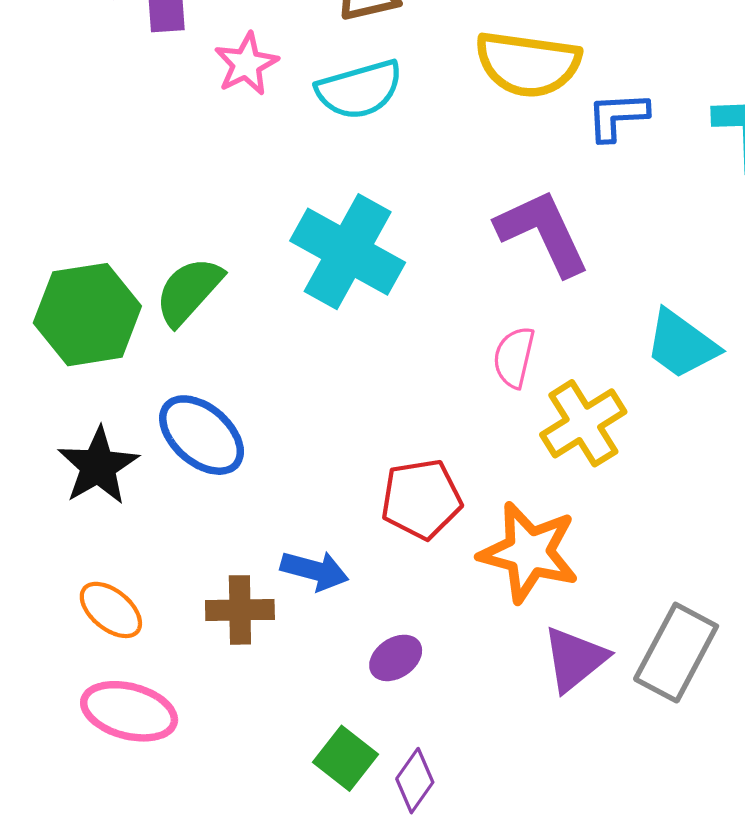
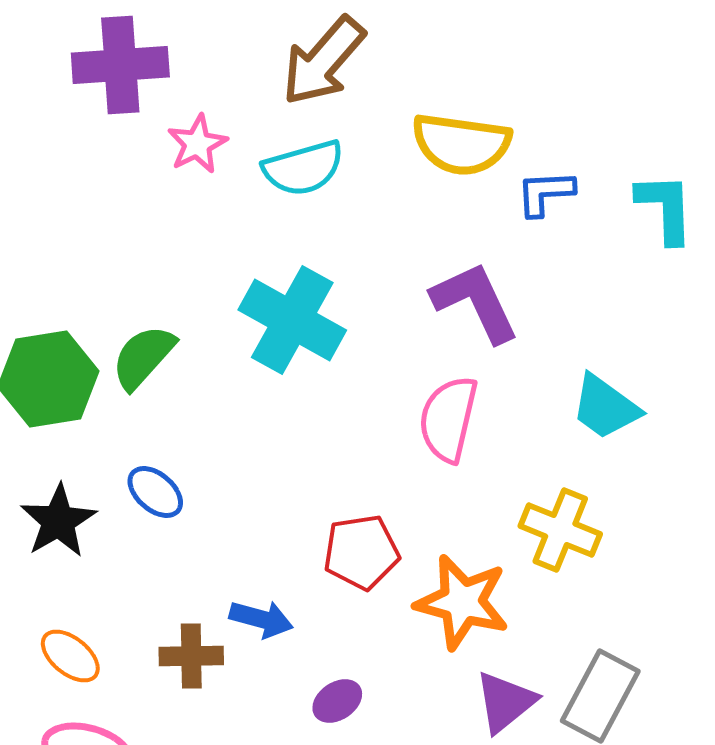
pink semicircle: (514, 357) -> (448, 419), size x1.5
yellow cross: (583, 423) -> (560, 530), moved, turned -36
blue ellipse: (202, 435) -> (155, 492), size x0.7

